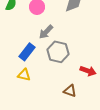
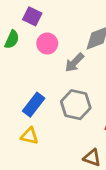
gray arrow: (46, 32) -> (74, 63), moved

